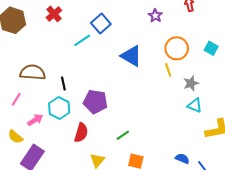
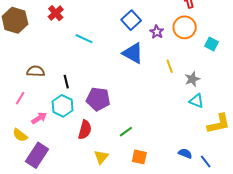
purple star: (155, 16) -> (157, 32), moved
blue square: (101, 24) -> (131, 20), moved
cyan line: (82, 40) -> (84, 39), turned 60
orange circle: (177, 48) -> (185, 27), moved
brown semicircle: (33, 72) -> (36, 71), size x0.7

